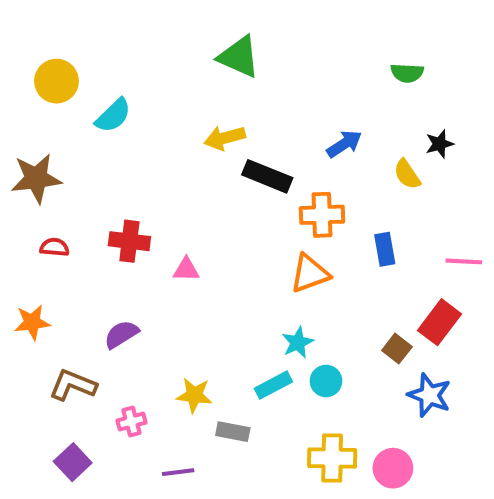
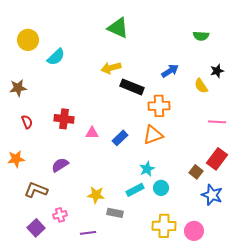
brown star: (36, 178) -> (18, 88), size x0.7
red semicircle: (54, 247) -> (27, 122), turned 64
blue rectangle: (385, 249) -> (120, 138), moved, turned 56
pink line: (464, 261) -> (217, 122), moved
pink cross: (131, 422) -> (60, 215), moved

